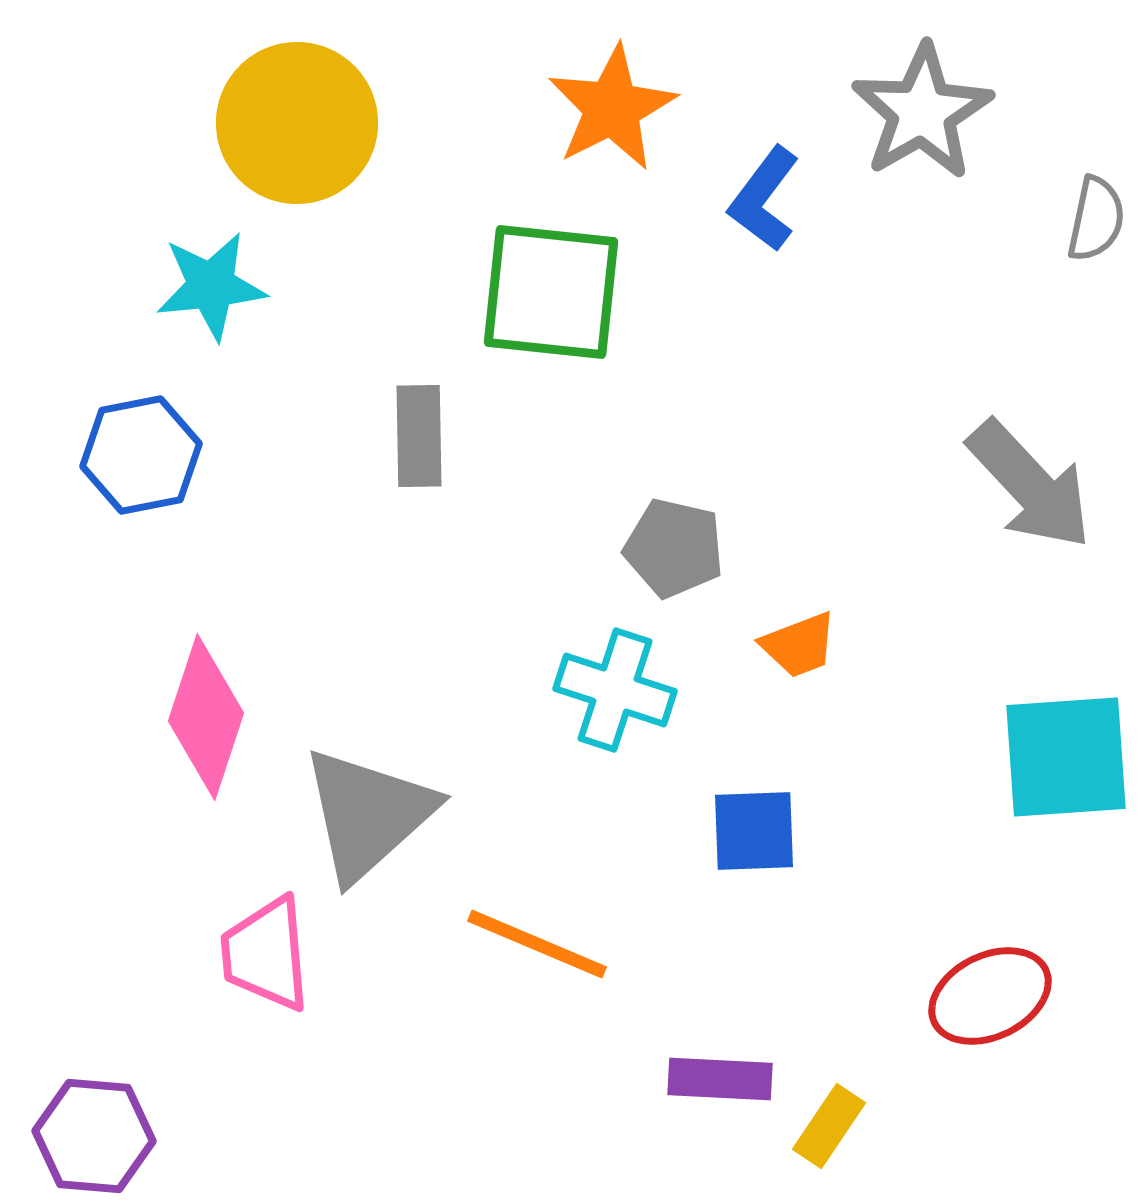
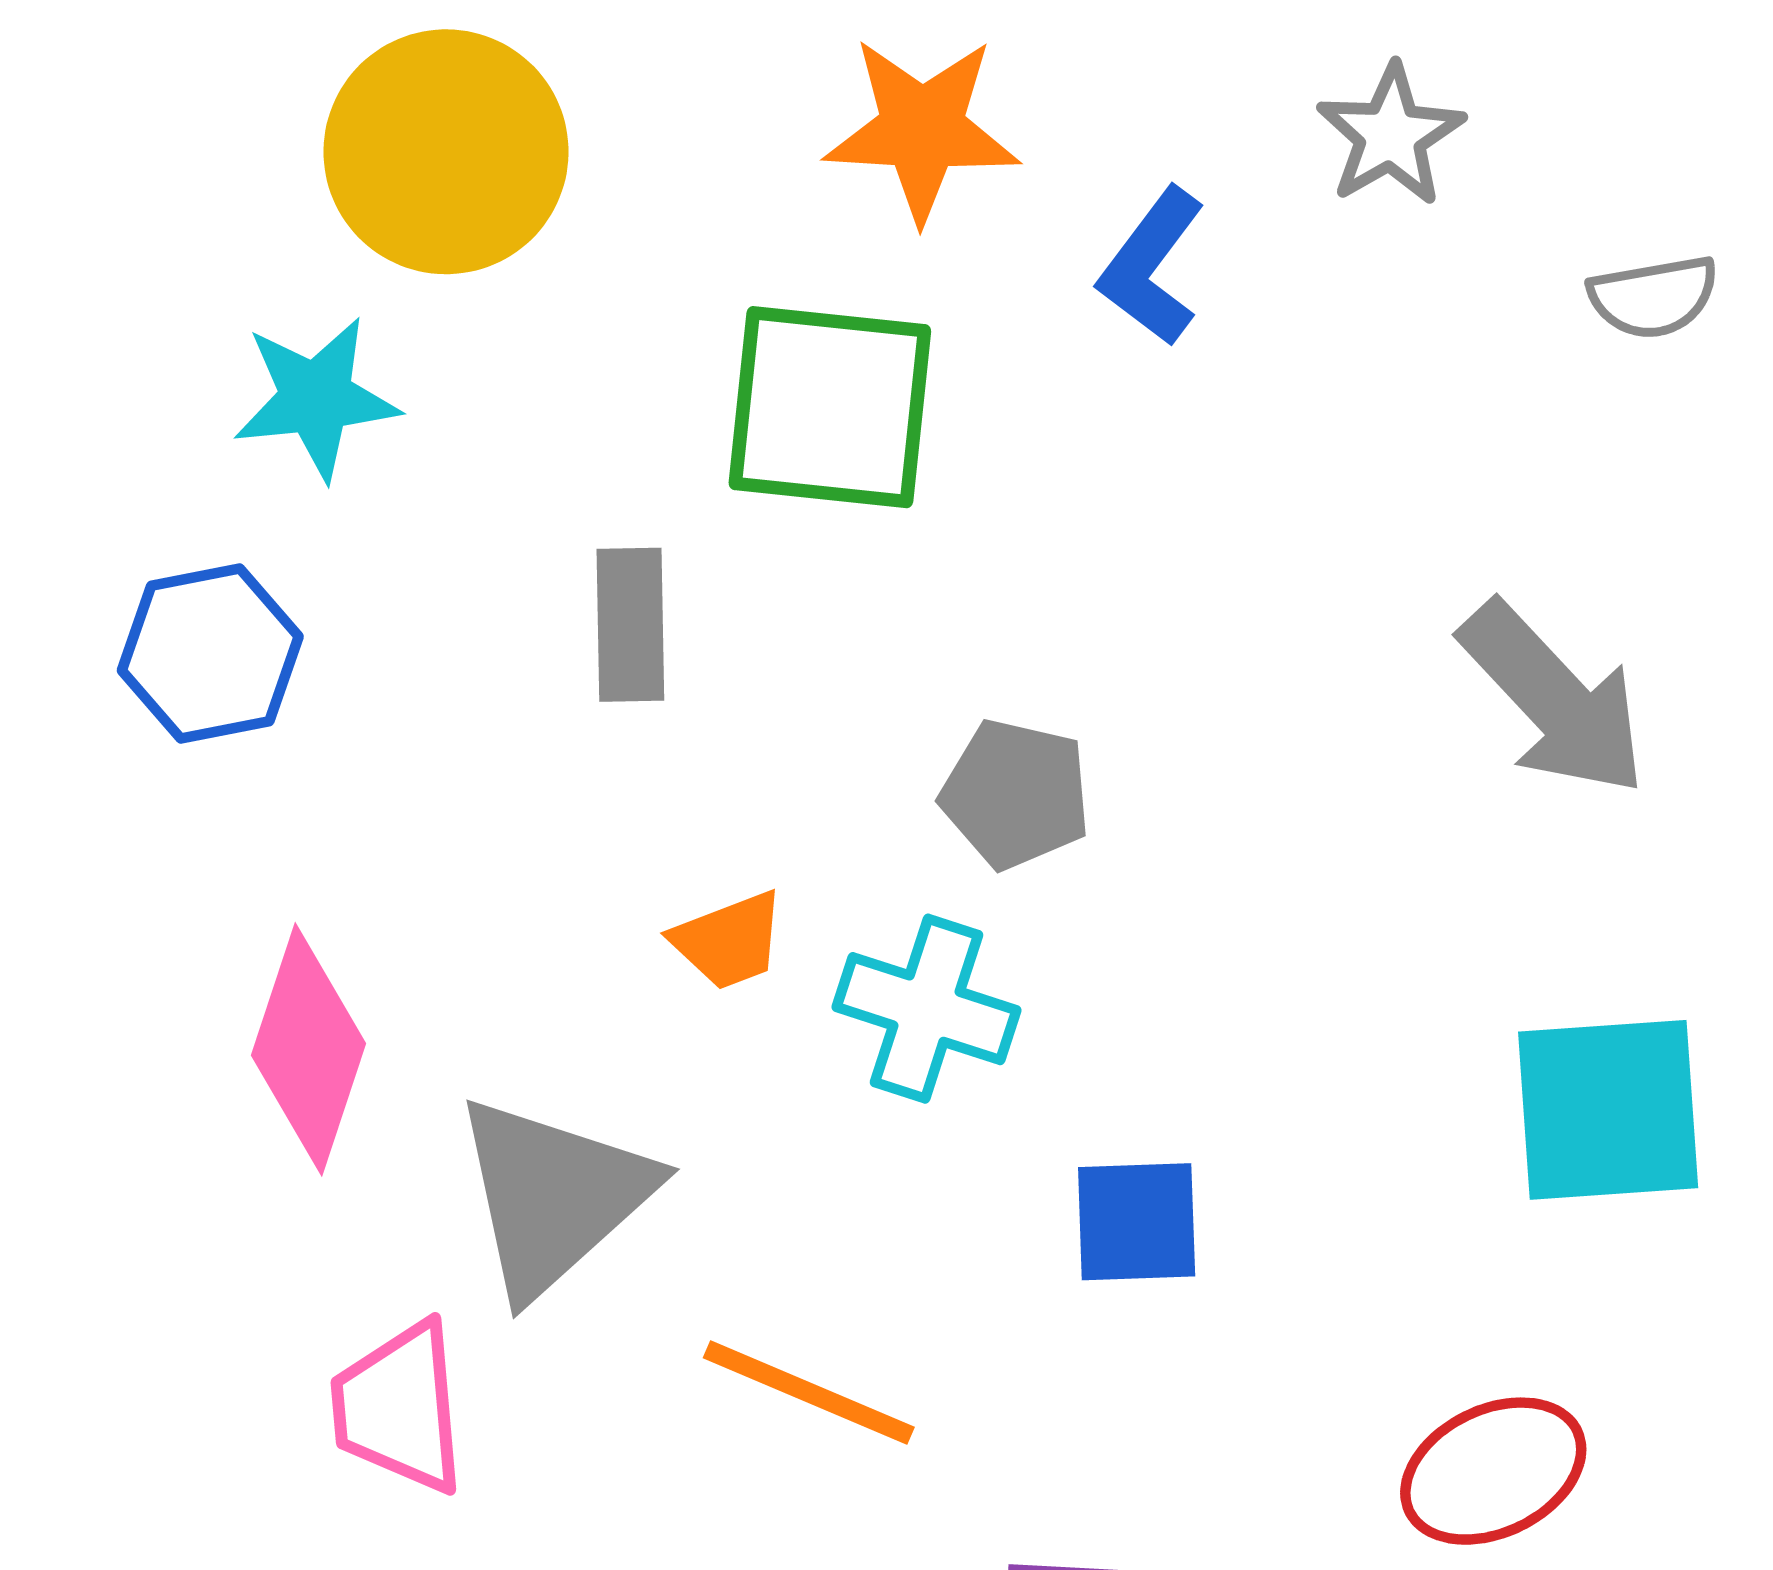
orange star: (612, 108) -> (922, 129), turned 30
gray star: (922, 112) -> (1391, 135), size x0.7
gray semicircle: (1096, 219) -> (1653, 297), turned 68
orange trapezoid: (799, 645) -> (729, 941), moved

